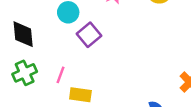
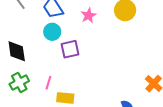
purple square: (89, 35) -> (70, 49), turned 30

